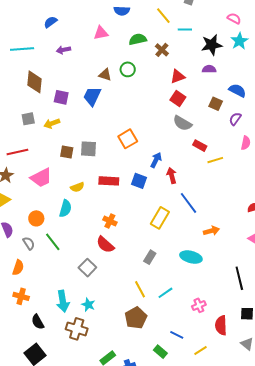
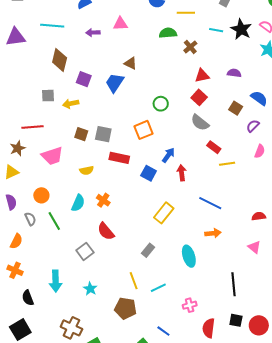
yellow line: (163, 16) -> (186, 13), moved, turned -60
pink triangle: (101, 33) -> (120, 24), moved
black star: (212, 45) -> (241, 29), moved, turned 30
green circle: (128, 69) -> (161, 104), moved
red rectangle: (109, 181) -> (119, 158), moved
blue line: (188, 203) -> (210, 203), moved, turned -35
cyan semicircle: (65, 208) -> (78, 203), moved
orange cross: (110, 221) -> (103, 200), moved
cyan ellipse: (191, 257) -> (189, 256), turned 50
cyan star: (88, 305) -> (90, 289), moved
brown pentagon: (136, 318) -> (125, 308), turned 30
brown cross: (77, 329) -> (71, 328), moved

